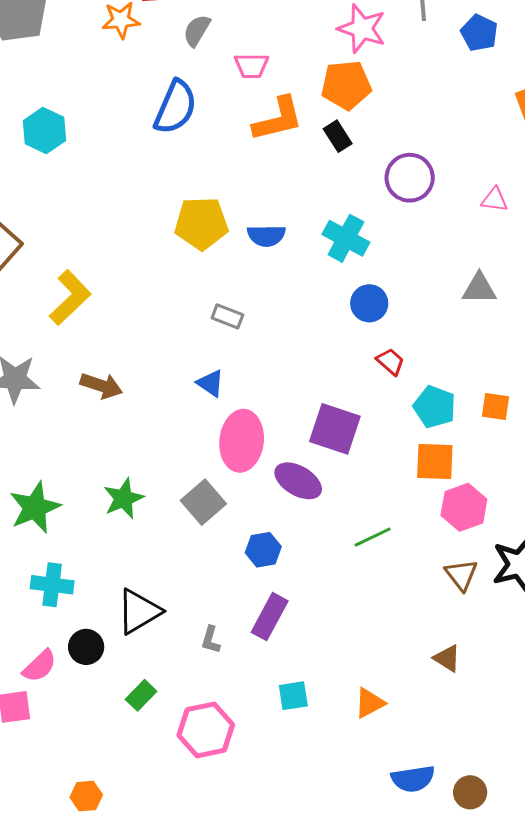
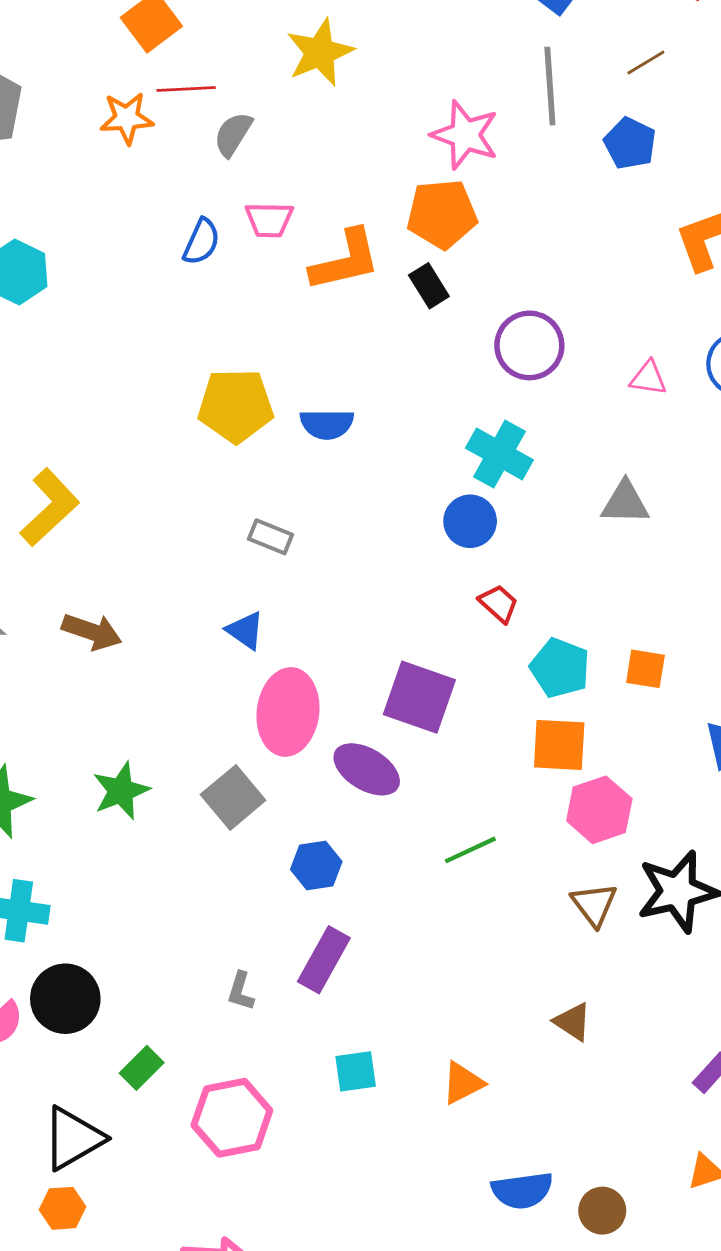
pink trapezoid: (252, 66) -> (269, 220), moved
blue semicircle: (175, 107) -> (201, 242), size x0.6
cyan cross: (346, 238) -> (499, 454), moved
black triangle: (139, 612) -> (73, 1138), moved
black circle: (86, 647) -> (65, 999), size x1.4

